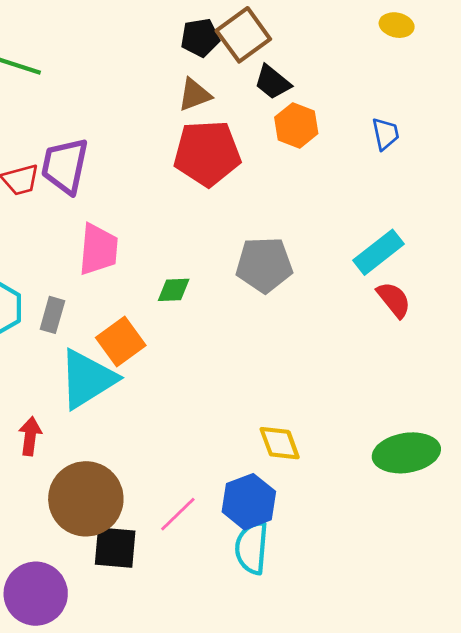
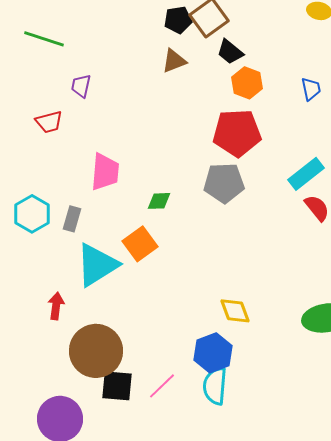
red pentagon: (207, 153) -> (237, 133), moved
purple trapezoid: (65, 166) -> (81, 86), moved, size x0.6
orange square: (121, 341) -> (140, 244), moved
pink line: (178, 514) -> (162, 386), moved

